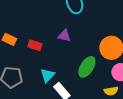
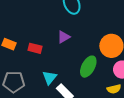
purple triangle: (64, 36) -> (64, 37), turned -40

